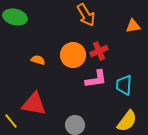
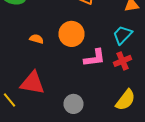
red cross: (99, 51) -> (122, 61), moved
cyan trapezoid: (124, 85) -> (122, 35), moved, turned 40

